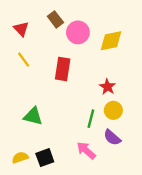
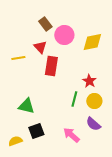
red triangle: (21, 29) -> (40, 47), moved
yellow line: (24, 60) -> (18, 58), turned -64
green line: (91, 119) -> (74, 99), moved
black square: (45, 158) -> (36, 131), moved

